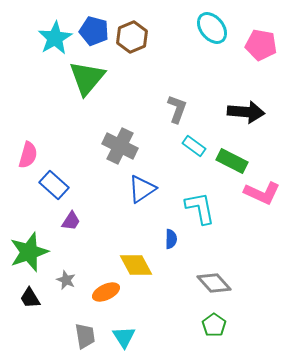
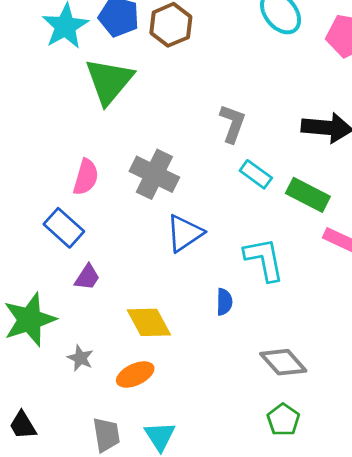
pink semicircle: (28, 155) -> (86, 177), moved
yellow diamond: (136, 265) -> (149, 322), moved
black trapezoid: (30, 298) -> (23, 425), moved

